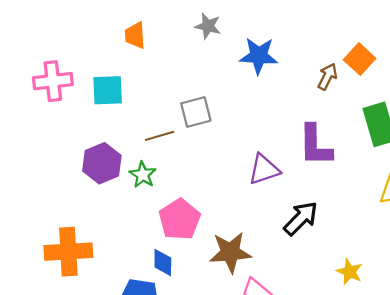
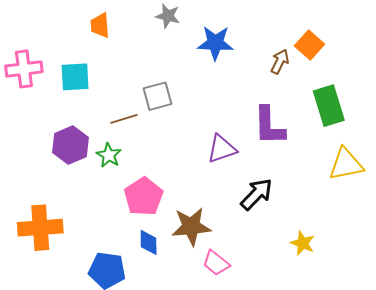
blue diamond: (163, 263) -> (149, 242), moved

